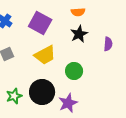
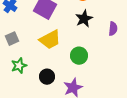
black circle: (42, 92) -> (47, 77), size x0.6
green star: (14, 96) -> (19, 66), moved

